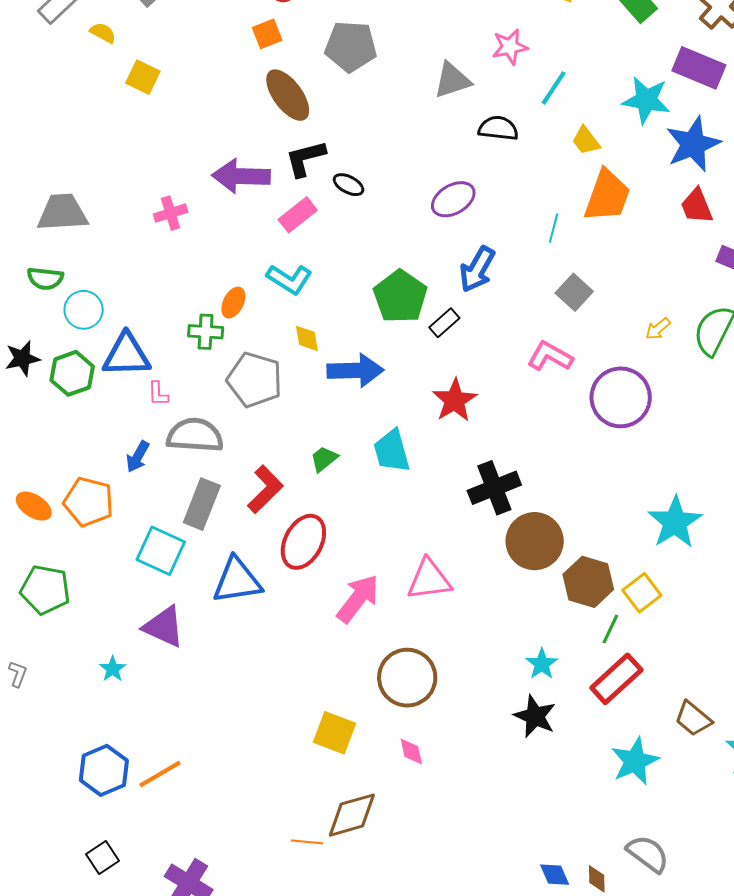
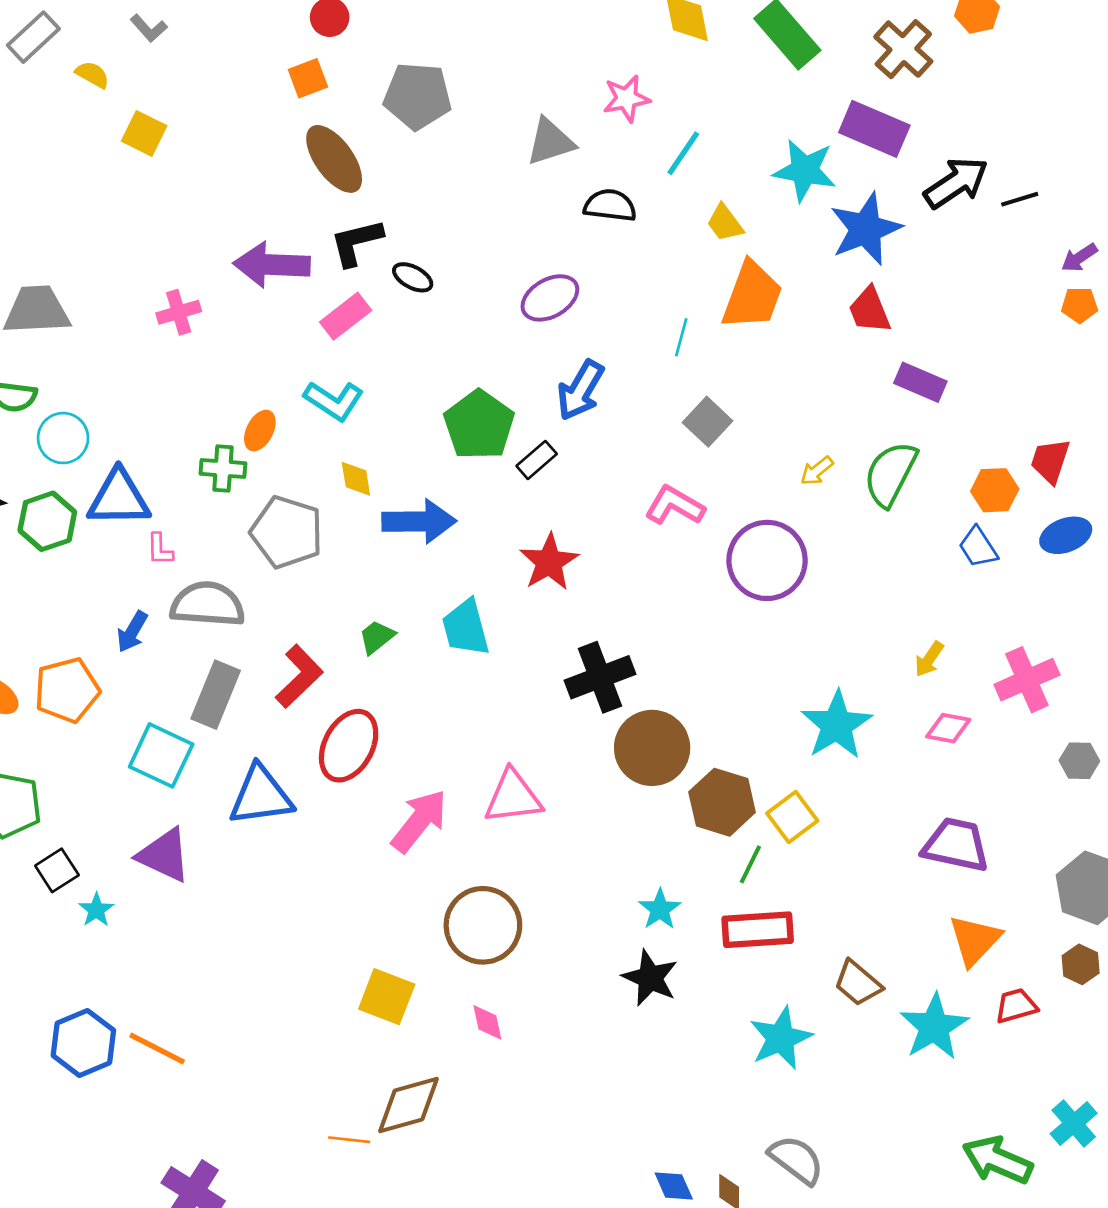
orange pentagon: (89, 502) -> (67, 690), turned -30
red rectangle: (616, 679) -> (758, 930), turned 38
orange line: (160, 774) -> (157, 1049), turned 57
black square: (102, 858) -> (57, 870), moved

